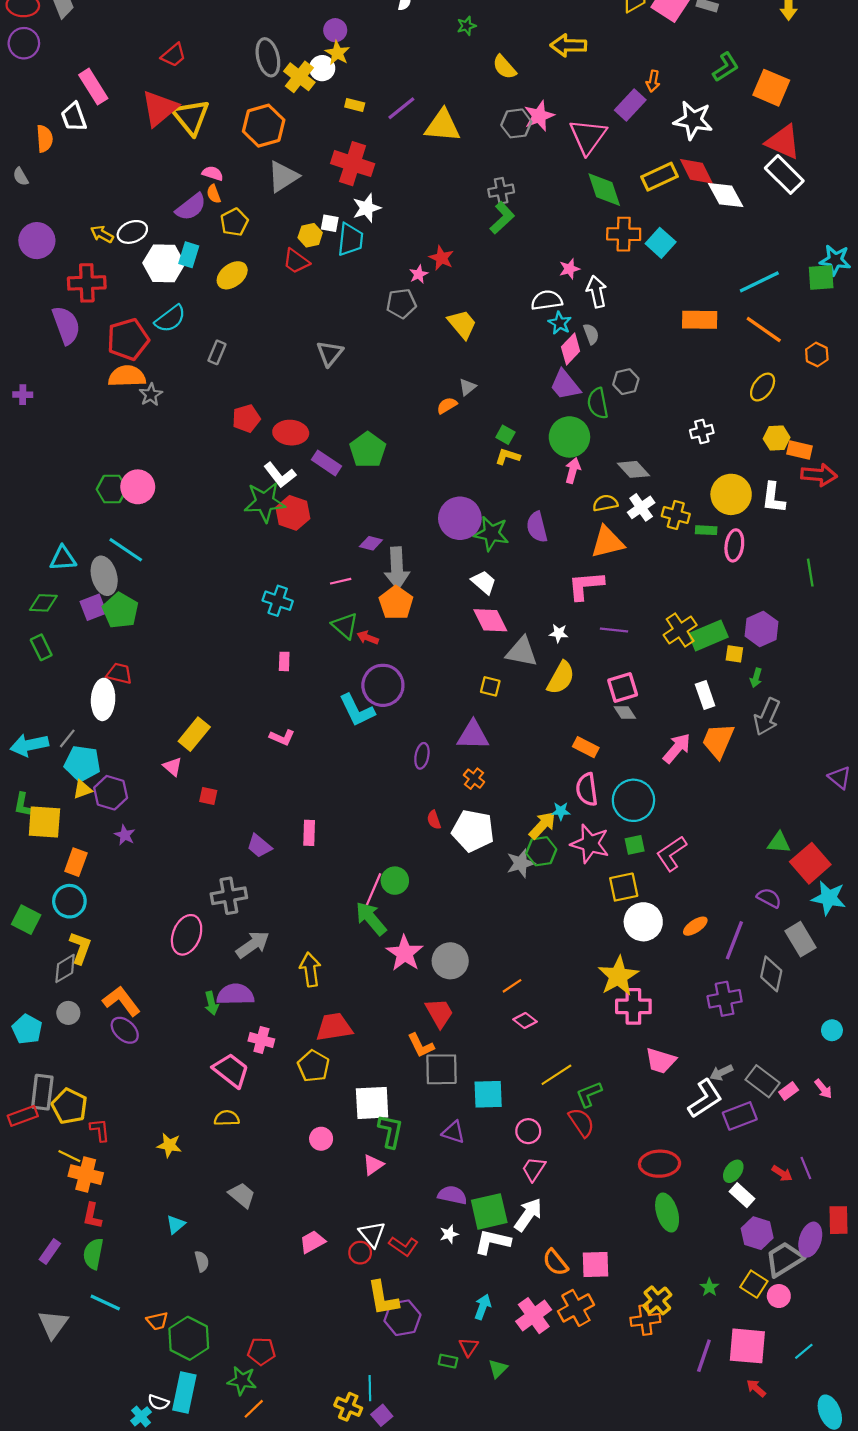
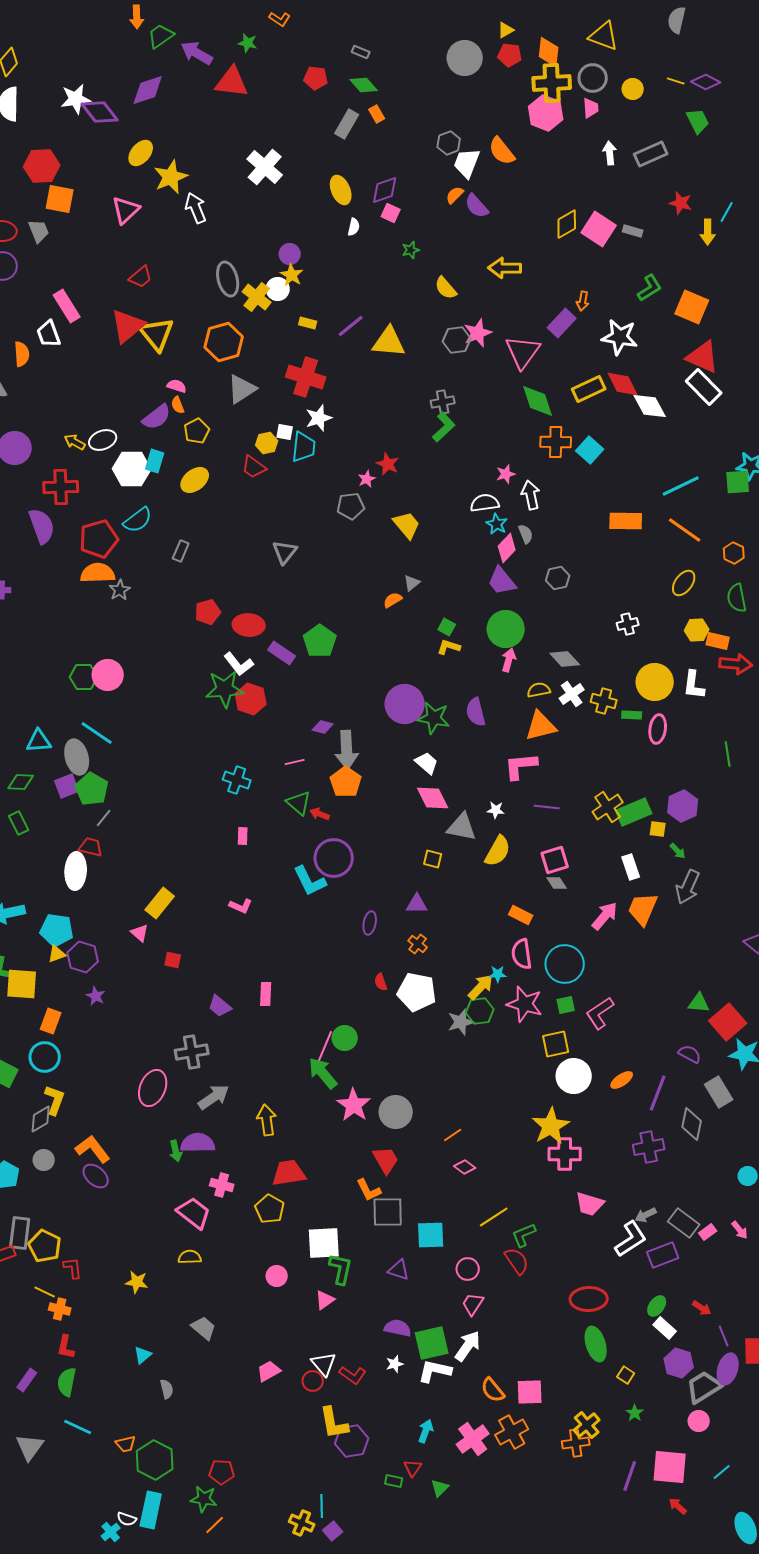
green semicircle: (598, 403) -> (737, 598), moved
green arrow: (756, 678) -> (678, 851), turned -60
purple triangle: (473, 735) -> (417, 904), size x0.7
gray line: (67, 738) -> (104, 818), moved
purple line: (806, 1168) -> (724, 1336), moved
orange cross: (86, 1175) -> (60, 1309), size x0.7
yellow square: (754, 1284) -> (626, 1375), moved, size x0.7

